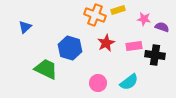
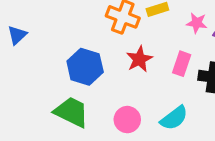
pink rectangle: (134, 46) -> (182, 64), turned -63
green trapezoid: (46, 69) -> (71, 112), moved

